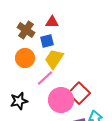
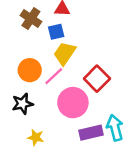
orange circle: (25, 58) -> (30, 70), moved
red square: (79, 93) -> (97, 79), moved

